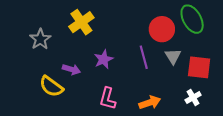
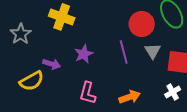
yellow cross: (81, 22) -> (62, 17), turned -35
yellow semicircle: (51, 86) -> (32, 81), turned -65

